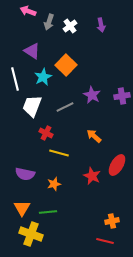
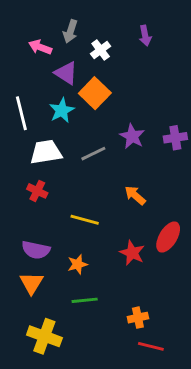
pink arrow: (28, 11) -> (40, 47), moved
white cross: (70, 26) -> (101, 50), moved
purple triangle: (32, 51) -> (66, 73), moved
white trapezoid: (32, 106) -> (46, 152), turned 60
red cross: (46, 133) -> (37, 191), moved
orange triangle: (22, 208) -> (31, 283), moved
green line: (48, 212) -> (85, 300), moved
orange cross: (112, 221) -> (138, 318), moved

